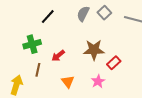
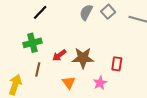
black line: (48, 17) -> (40, 12), moved
brown star: (94, 50) -> (83, 58), moved
red rectangle: (114, 63) -> (117, 64), turned -40

